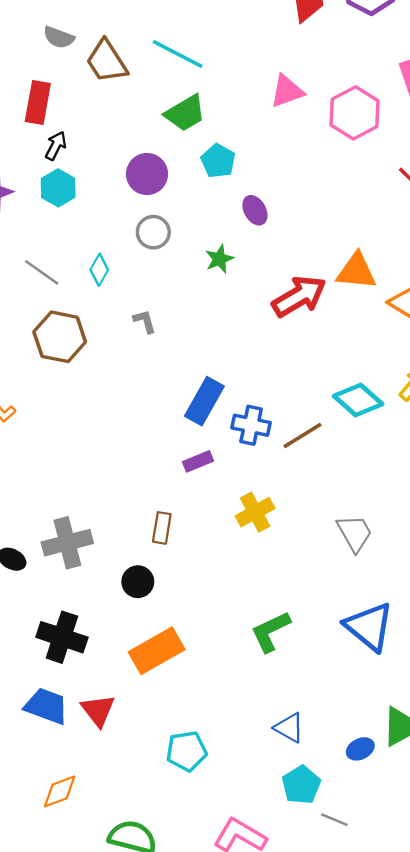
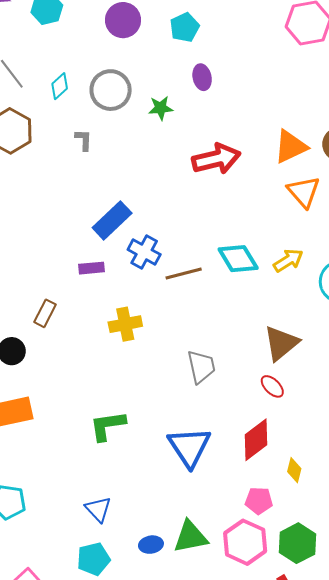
gray circle: (153, 232) -> (111, 90), moved, size x1.4
orange triangle: (356, 271) -> (291, 147), moved, turned -48

